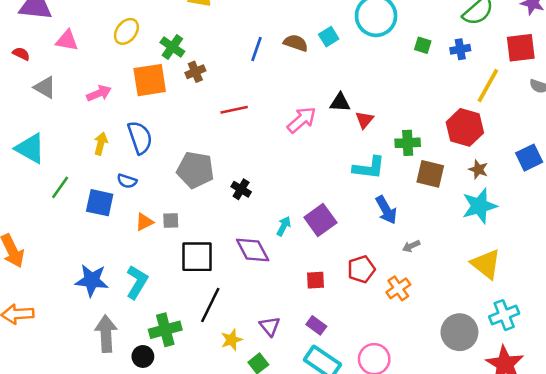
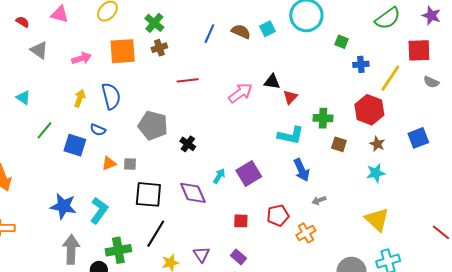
green cross: (172, 47) -> (154, 23), moved
blue cross: (460, 49) -> (361, 64), moved
cyan triangle: (30, 148) -> (23, 97), size x0.6
brown square: (430, 174) -> (339, 144), size x0.7
cyan star: (479, 206) -> (376, 173), size x0.7

